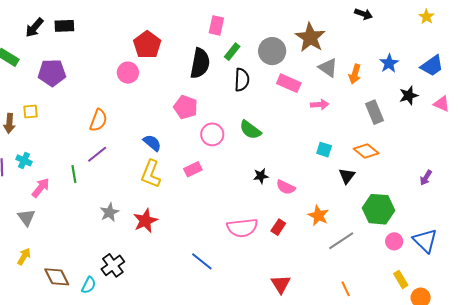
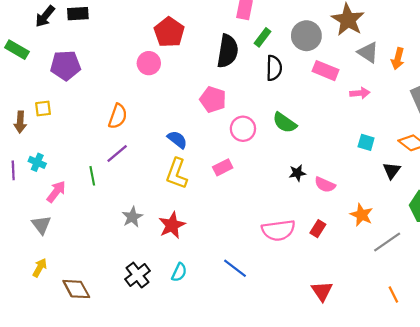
cyan semicircle: (89, 285) -> (179, 272), moved

